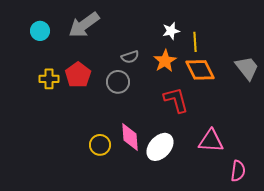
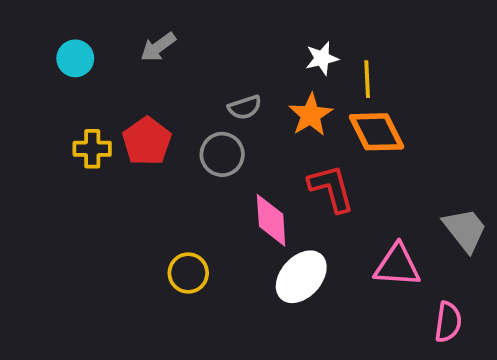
gray arrow: (84, 25) -> (158, 47), size x0.6
gray trapezoid: (247, 68) -> (465, 230), moved
pink diamond: (130, 137) -> (271, 220), moved

